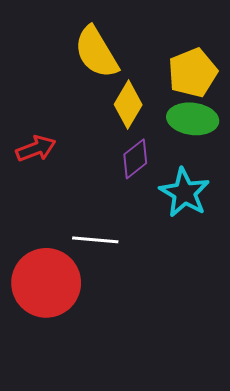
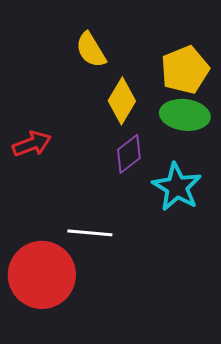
yellow semicircle: (96, 52) -> (91, 50), size x0.7

